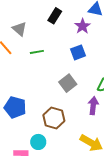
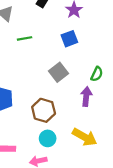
cyan circle: (38, 142) -> (48, 138), moved

